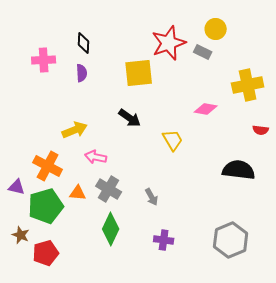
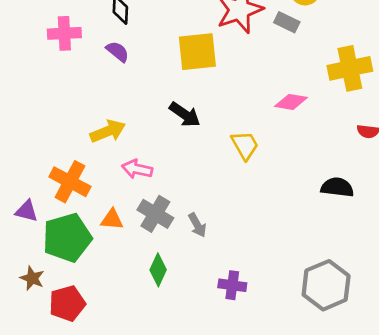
purple semicircle: (82, 73) -> (118, 52), turned -48
black semicircle: (239, 170) -> (337, 187), size x0.7
gray arrow: (152, 197) -> (197, 225), moved
green diamond: (111, 229) -> (158, 270), size x0.7

